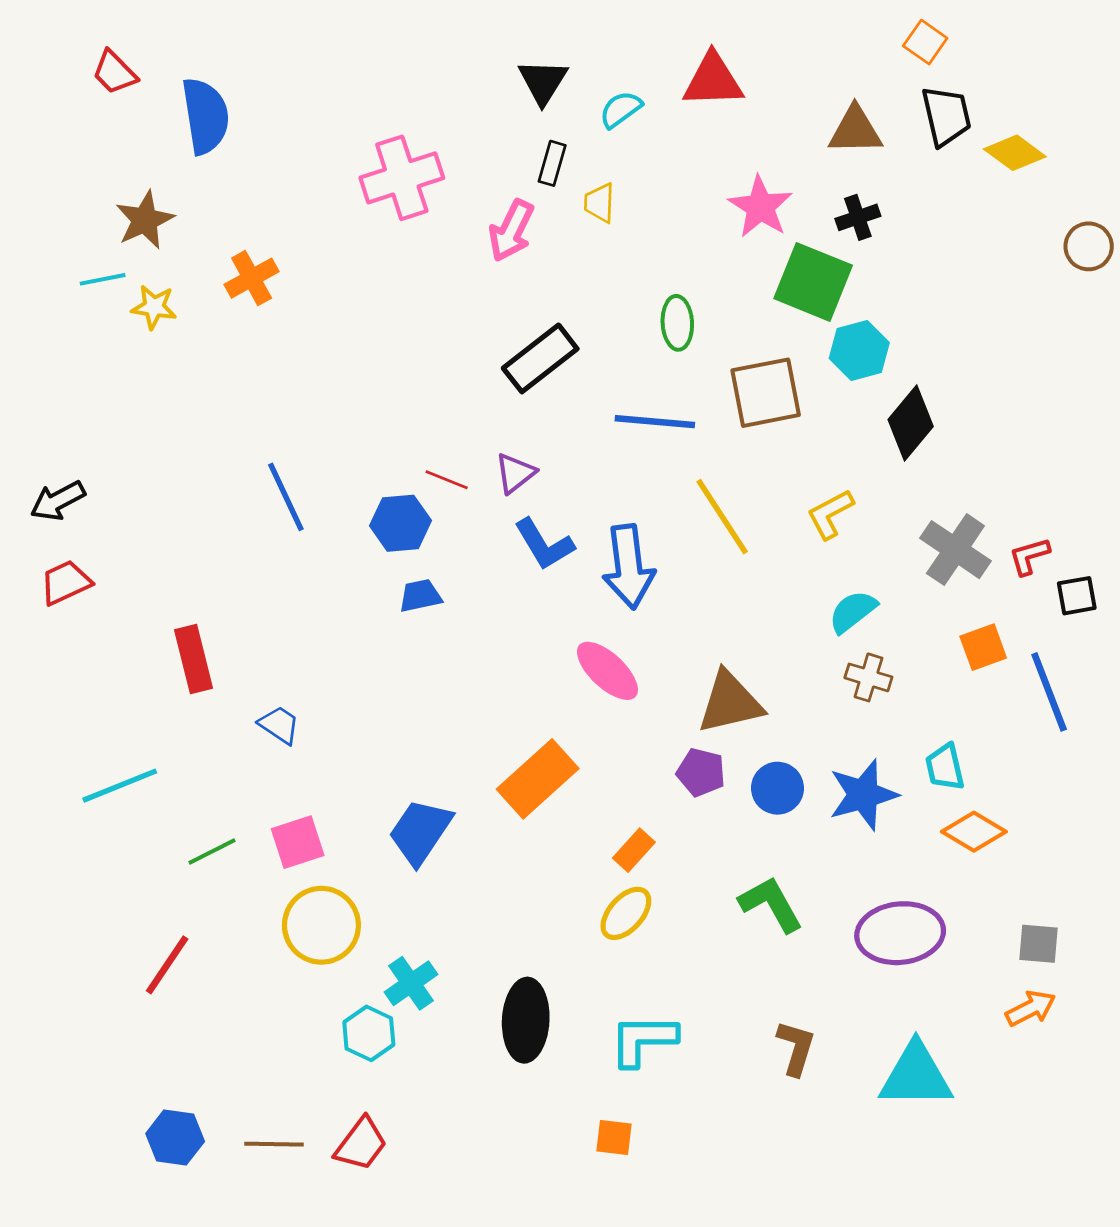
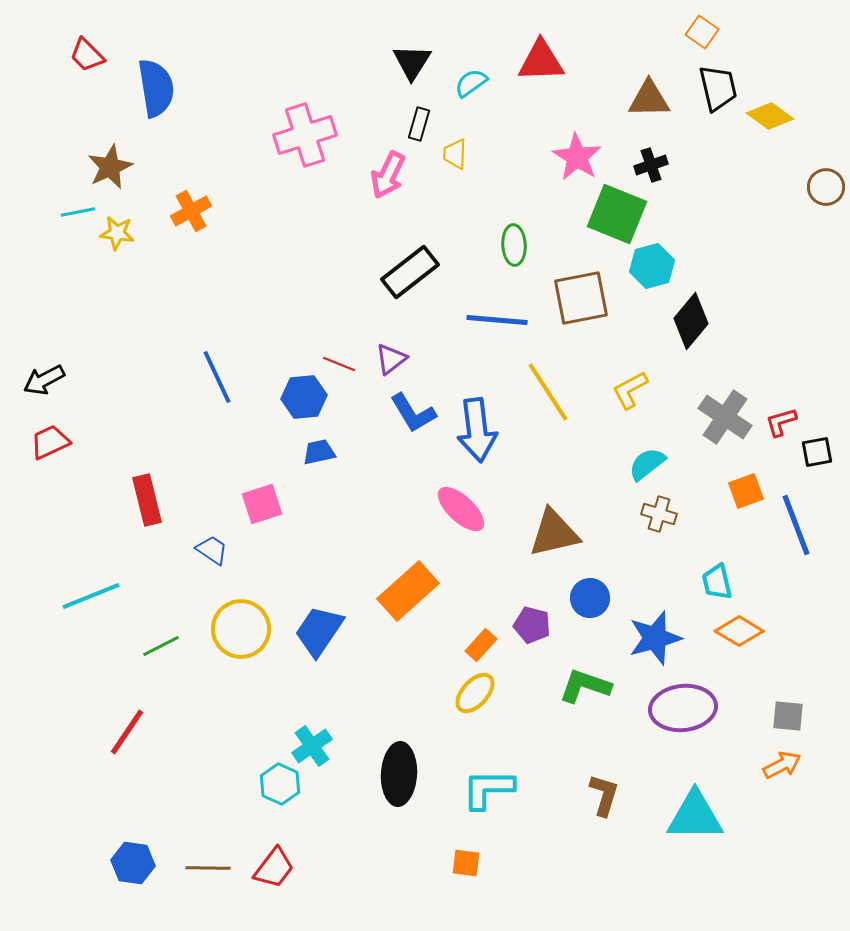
purple pentagon: (701, 772) -> (532, 625), moved
blue star: (863, 795) -> (655, 638), moved
pink square: (298, 842) -> (262, 504), moved
green L-shape: (771, 904) -> (585, 686), turned -42
yellow circle: (321, 925) -> (241, 629), moved

